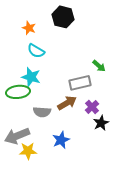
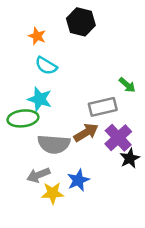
purple cross: (92, 107) -> (118, 138), size x1.5
gray semicircle: (42, 112) -> (54, 144), size x1.4
gray arrow: (17, 136) -> (38, 175), moved, size x0.7
yellow star: (28, 151) -> (53, 193), moved

